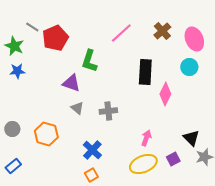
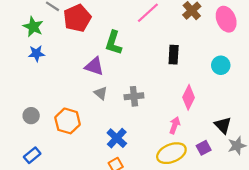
cyan circle: (189, 67) -> (221, 65), moved
black rectangle: (145, 72) -> (174, 55), size x0.7
pink diamond: (165, 94) -> (189, 97), moved

